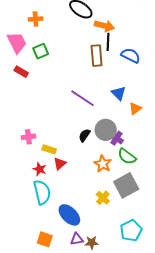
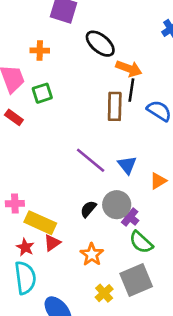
blue triangle: (119, 93) -> (127, 165), moved
yellow rectangle: (49, 149) -> (40, 223), size x1.6
orange star: (103, 164) -> (92, 254), moved

